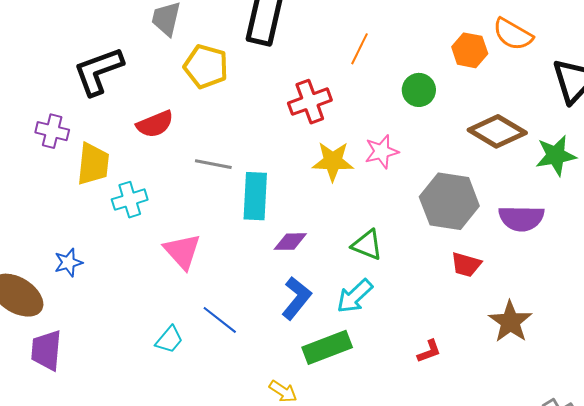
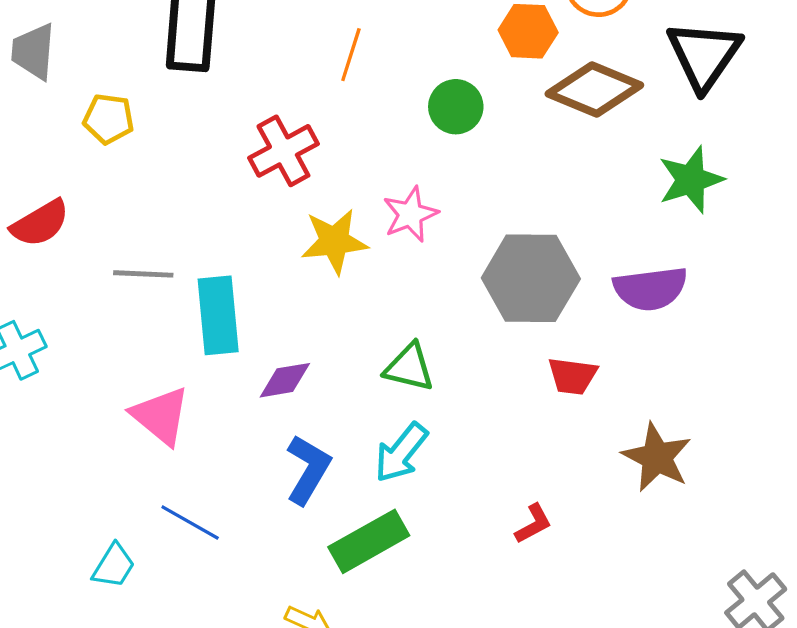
yellow pentagon: (206, 66) -> (109, 119), size x0.7
brown diamond: (497, 131) -> (594, 90), moved
pink triangle: (182, 251) -> (161, 416), moved

